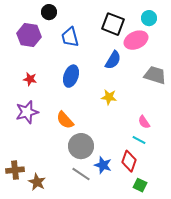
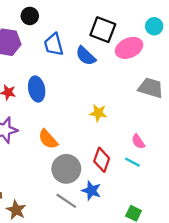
cyan circle: (149, 18) -> (154, 26), moved
blue semicircle: (113, 60) -> (86, 56), moved, turned 102
blue ellipse: (71, 76) -> (37, 89), moved, turned -30
red diamond: (129, 161) -> (102, 160), moved

